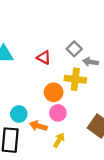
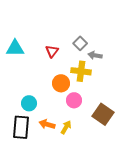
red triangle: (44, 58) -> (52, 51), turned 40
pink circle: (58, 113) -> (74, 100), moved
orange arrow: (38, 126) -> (47, 124), moved

